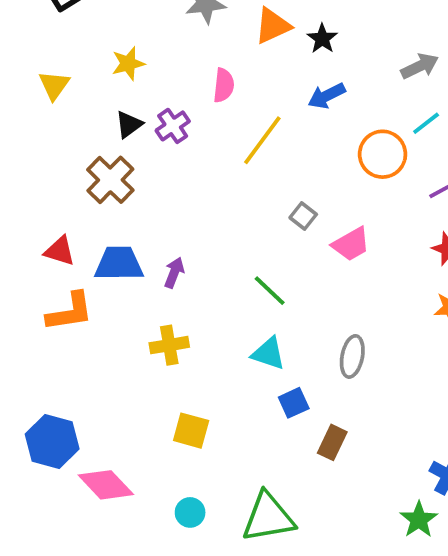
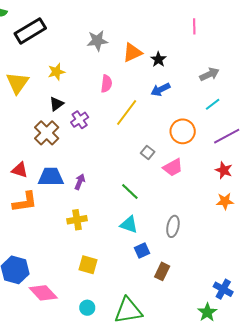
yellow triangle: (54, 85) -> (17, 83), size x1.4
purple cross: (173, 126) -> (80, 120), moved
orange circle: (383, 154) -> (183, 131), moved

